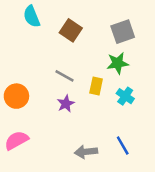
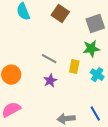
brown square: (71, 30) -> (60, 14), moved

